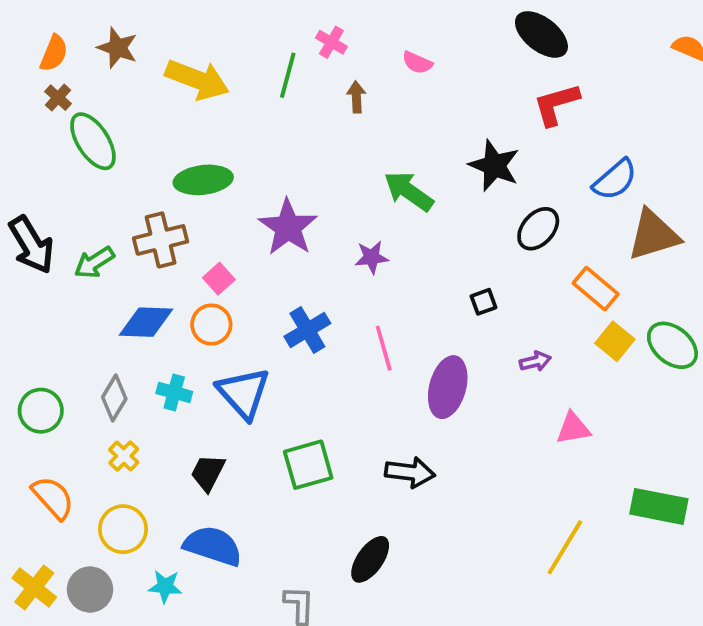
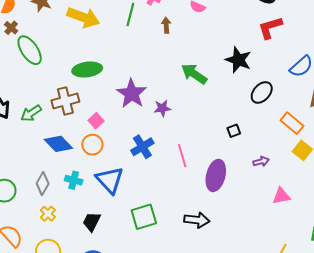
purple star: (372, 257) -> (162, 108), moved
blue diamond: (146, 322) -> (58, 144), turned 44

